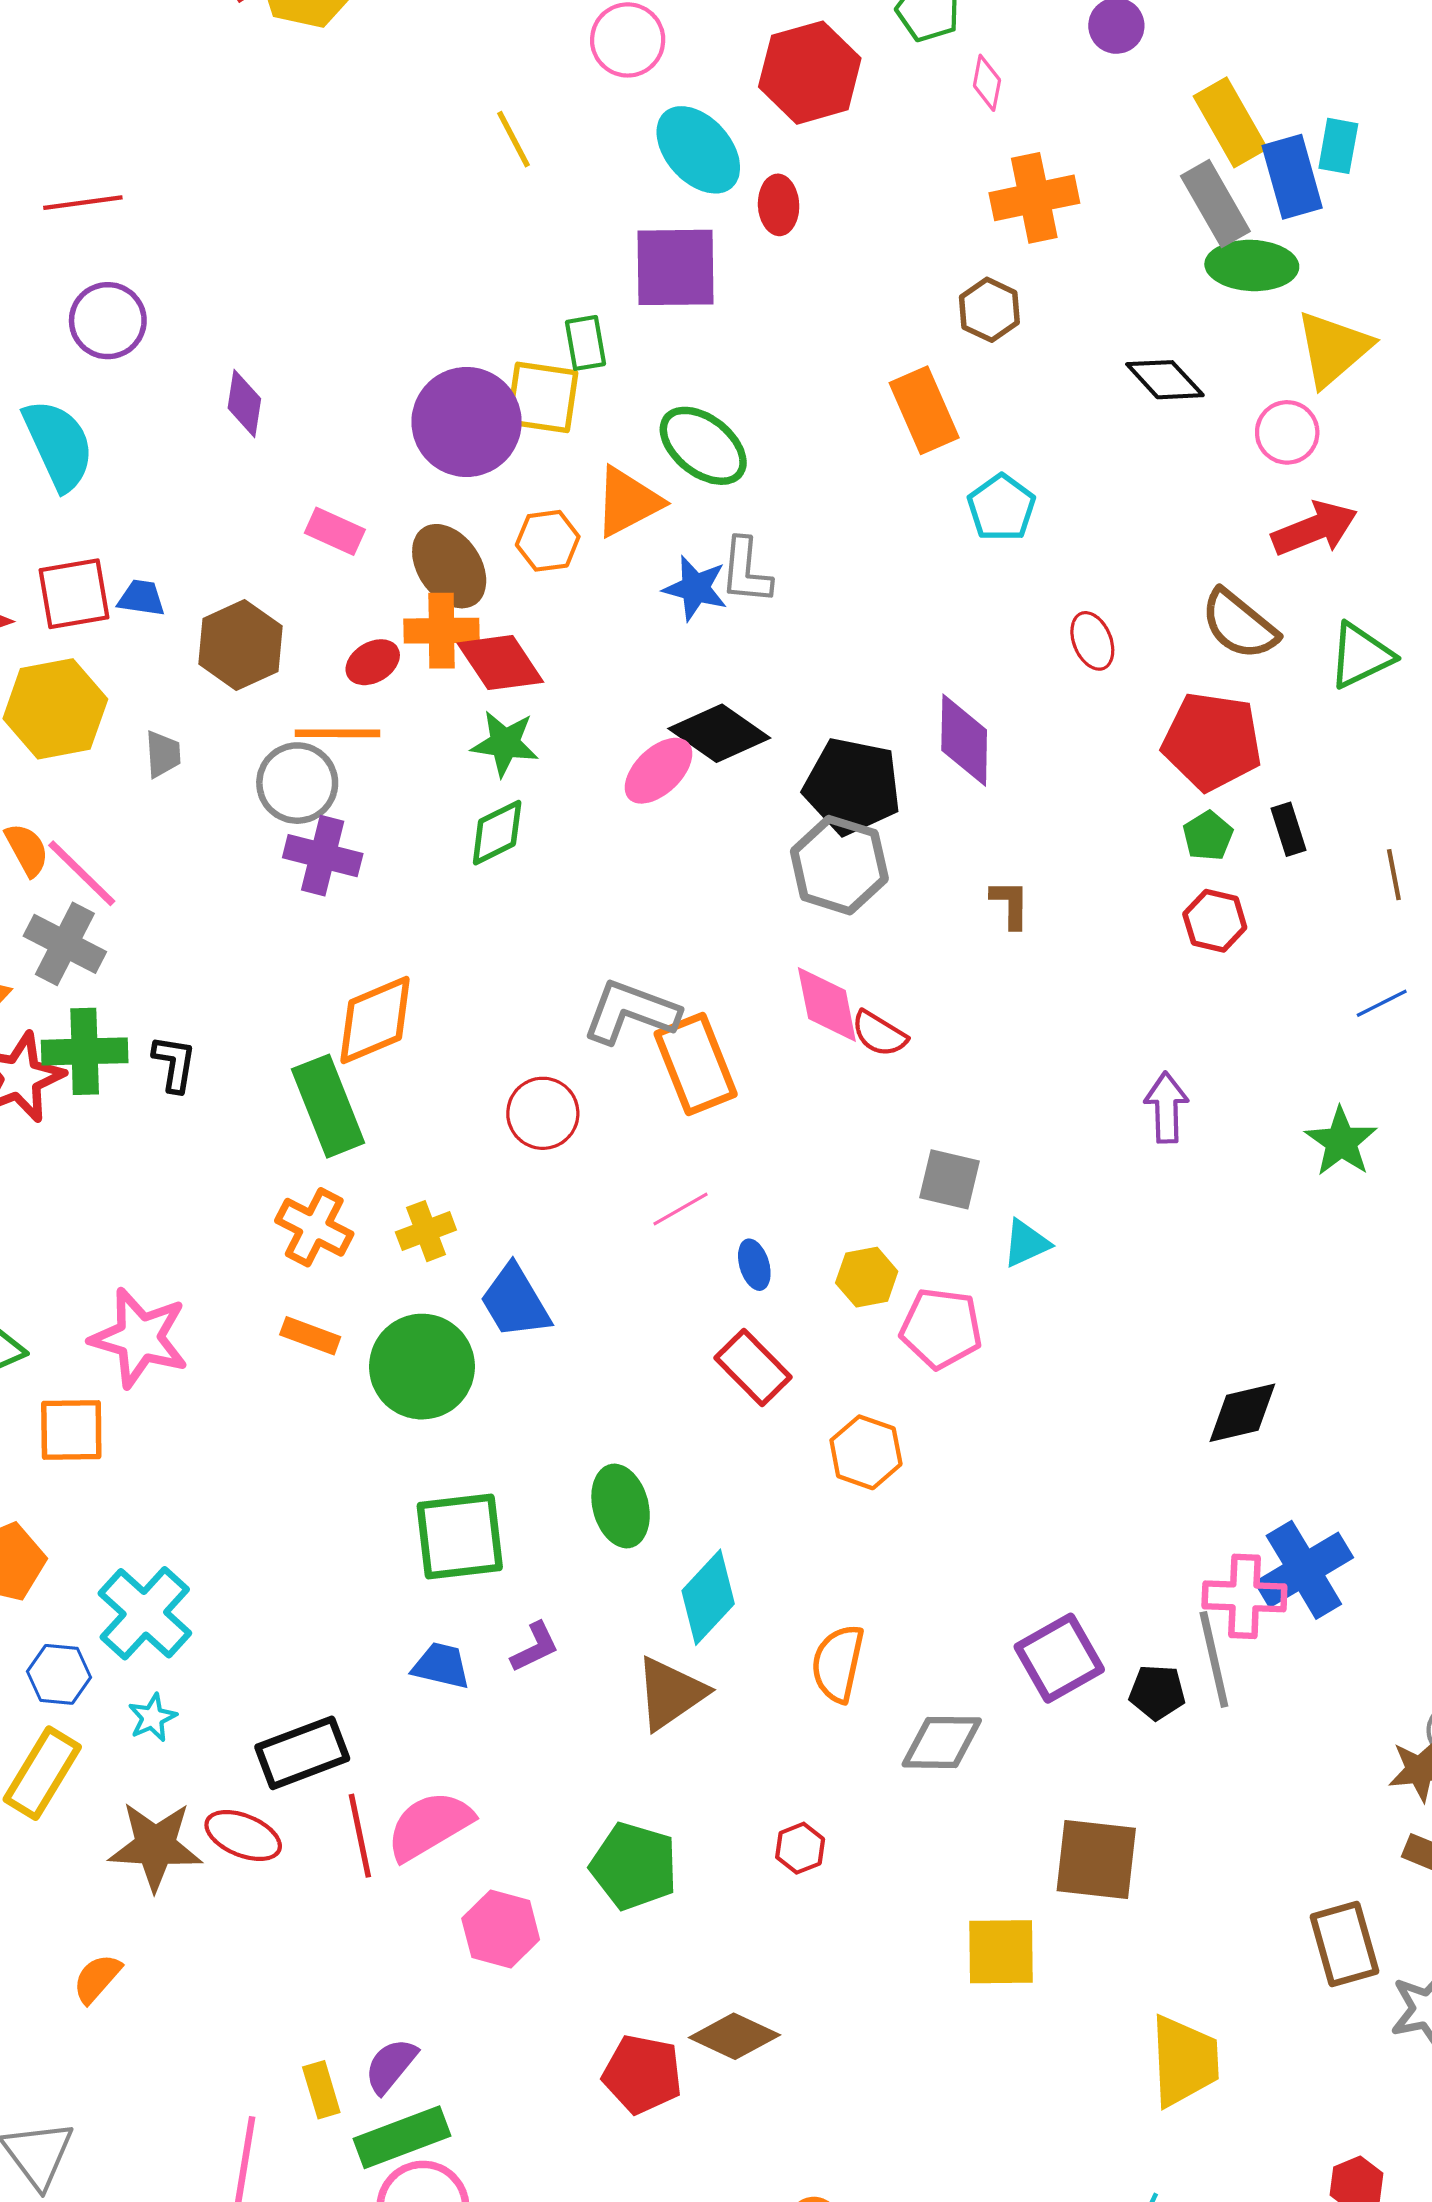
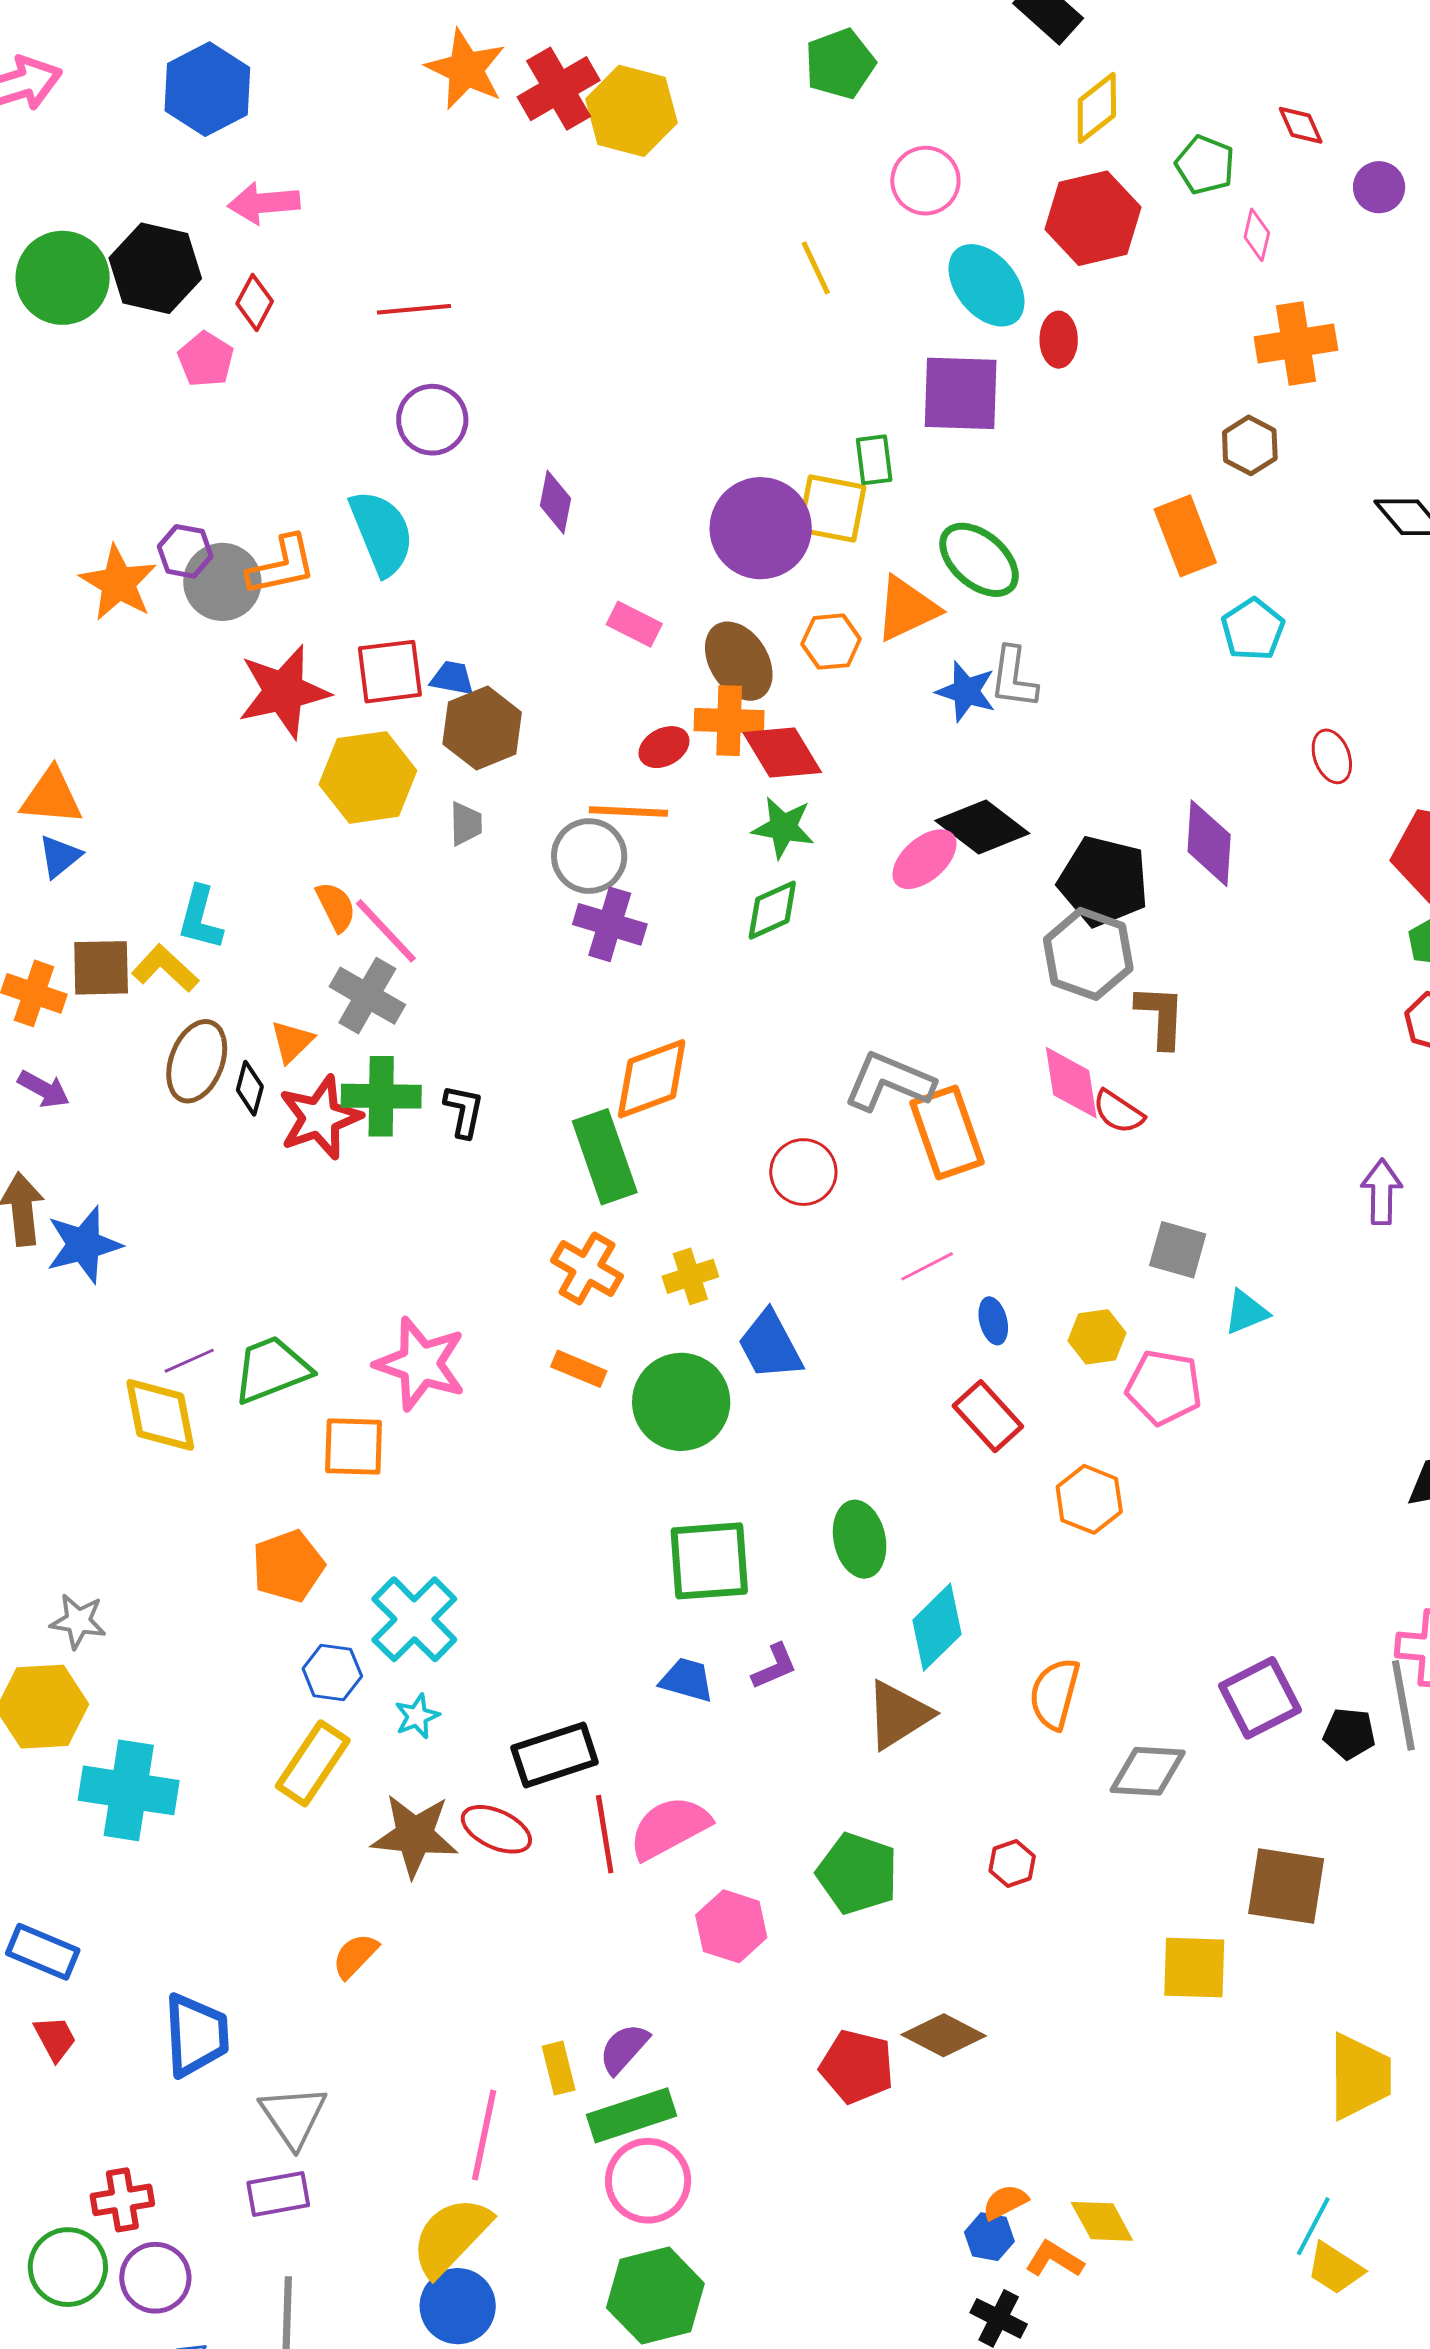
brown hexagon: (240, 645) -> (482, 728), moved
brown L-shape: (1010, 904) -> (1161, 1016), moved, size x1.4

